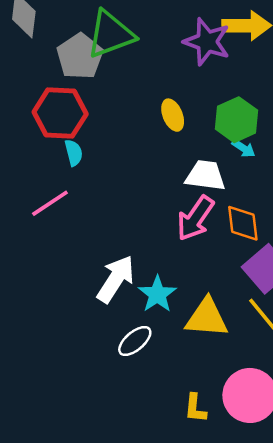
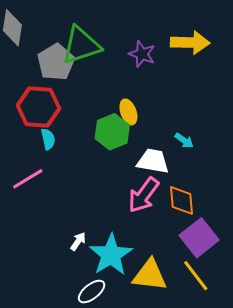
purple star: (207, 42) -> (142, 54), moved, size x0.7
green hexagon: (236, 120) -> (112, 132), moved
white arrow: (116, 279) -> (78, 241), size x0.5
cyan star: (157, 294) -> (111, 255), size x1.4

